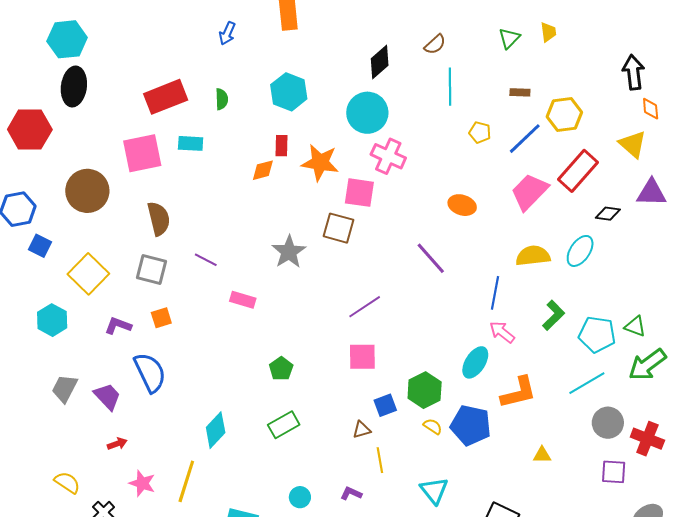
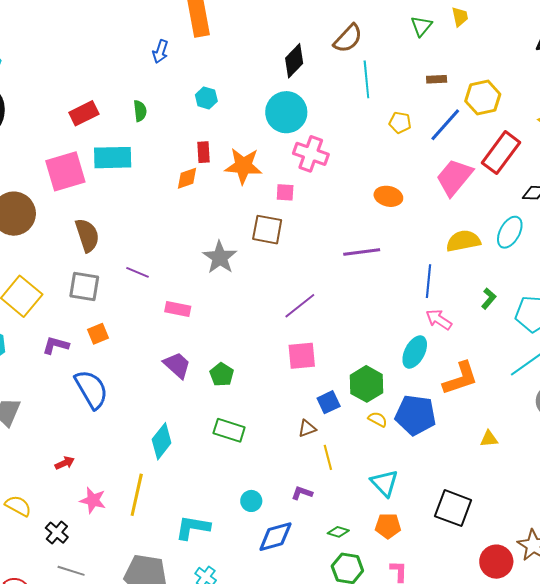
blue arrow: (227, 33) -> (160, 52), moved
brown semicircle: (435, 44) -> (348, 38), size x1.4
cyan hexagon: (289, 92) -> (206, 98), size x0.6
red rectangle: (166, 97) -> (84, 113), size x0.7
cyan rectangle: (191, 143) -> (113, 158), size x1.5
pink square: (359, 193) -> (285, 192), size x0.6
purple line: (431, 258) -> (362, 252), turned -51
green L-shape: (553, 315) -> (489, 299), size x0.7
purple trapezoid: (107, 396) -> (177, 365), moved
green rectangle: (284, 425) -> (229, 430), turned 52

